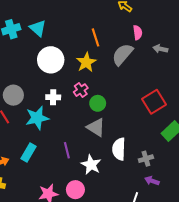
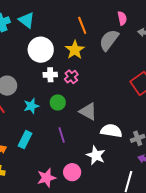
white cross: (53, 97) -> (50, 75), moved
green circle: (98, 103) -> (58, 102), moved
cyan star: (37, 118) -> (31, 106), size x0.7
white semicircle: (119, 149) -> (111, 131), turned 100
white star: (91, 165) -> (96, 155), moved

